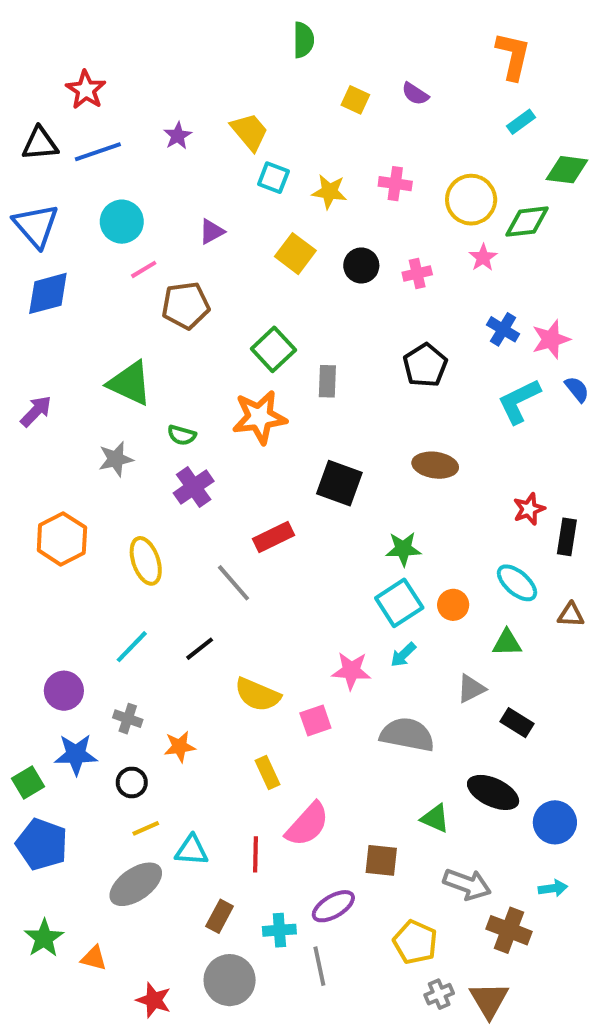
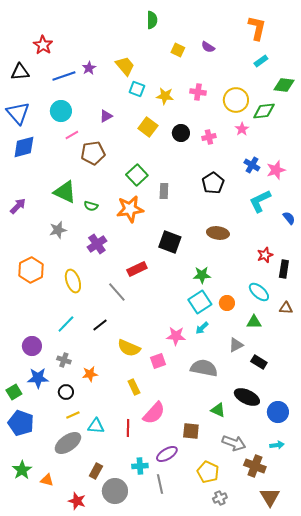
blue line: (98, 152) -> (64, 76), moved
blue semicircle: (577, 389) -> (289, 218), moved
green semicircle: (182, 435) -> (91, 206), moved
brown rectangle: (220, 916) -> (96, 471), moved
brown triangle: (489, 1000) -> (270, 497), moved

